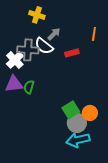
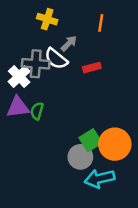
orange line: (94, 34) -> (101, 23), moved
orange circle: (90, 113) -> (115, 144), size x1.6
gray circle: (77, 123) -> (80, 157), moved

